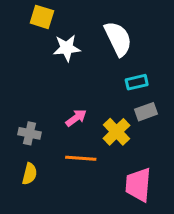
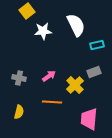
yellow square: (42, 17) -> (27, 11), turned 35
cyan rectangle: (137, 82) -> (97, 45), moved
gray cross: (30, 133) -> (19, 78), moved

